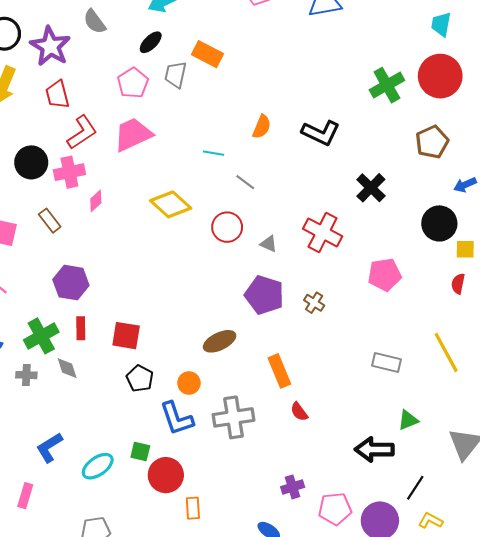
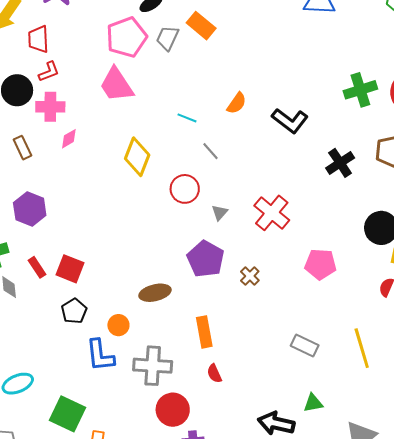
pink pentagon: (133, 83) -> (127, 37), size x1.4
red trapezoid: (57, 95) -> (38, 39), moved
red L-shape: (82, 132) -> (49, 72), moved, size x0.7
pink trapezoid: (133, 134) -> (116, 85), turned -111
black cross: (371, 188) -> (340, 163), moved
yellow diamond: (171, 204) -> (137, 157), turned 57
gray triangle: (269, 244) -> (220, 213), turned 36
red rectangle: (81, 328) -> (37, 267), moved, turned -45
green square: (140, 451) -> (67, 414), moved, size x1.8
red circle: (166, 475) -> (173, 410), moved

